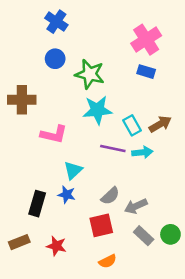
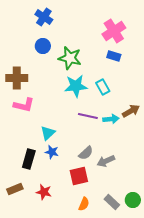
brown arrow: (160, 124) -> (131, 111), moved
cyan rectangle: (132, 125) -> (103, 87), moved
pink L-shape: (54, 134) -> (24, 105), moved
cyan triangle: (73, 170) -> (48, 133), moved
green circle: (170, 234) -> (133, 200), moved
gray rectangle: (144, 236) -> (112, 202), moved
orange semicircle: (108, 261) -> (84, 204), turned -40

